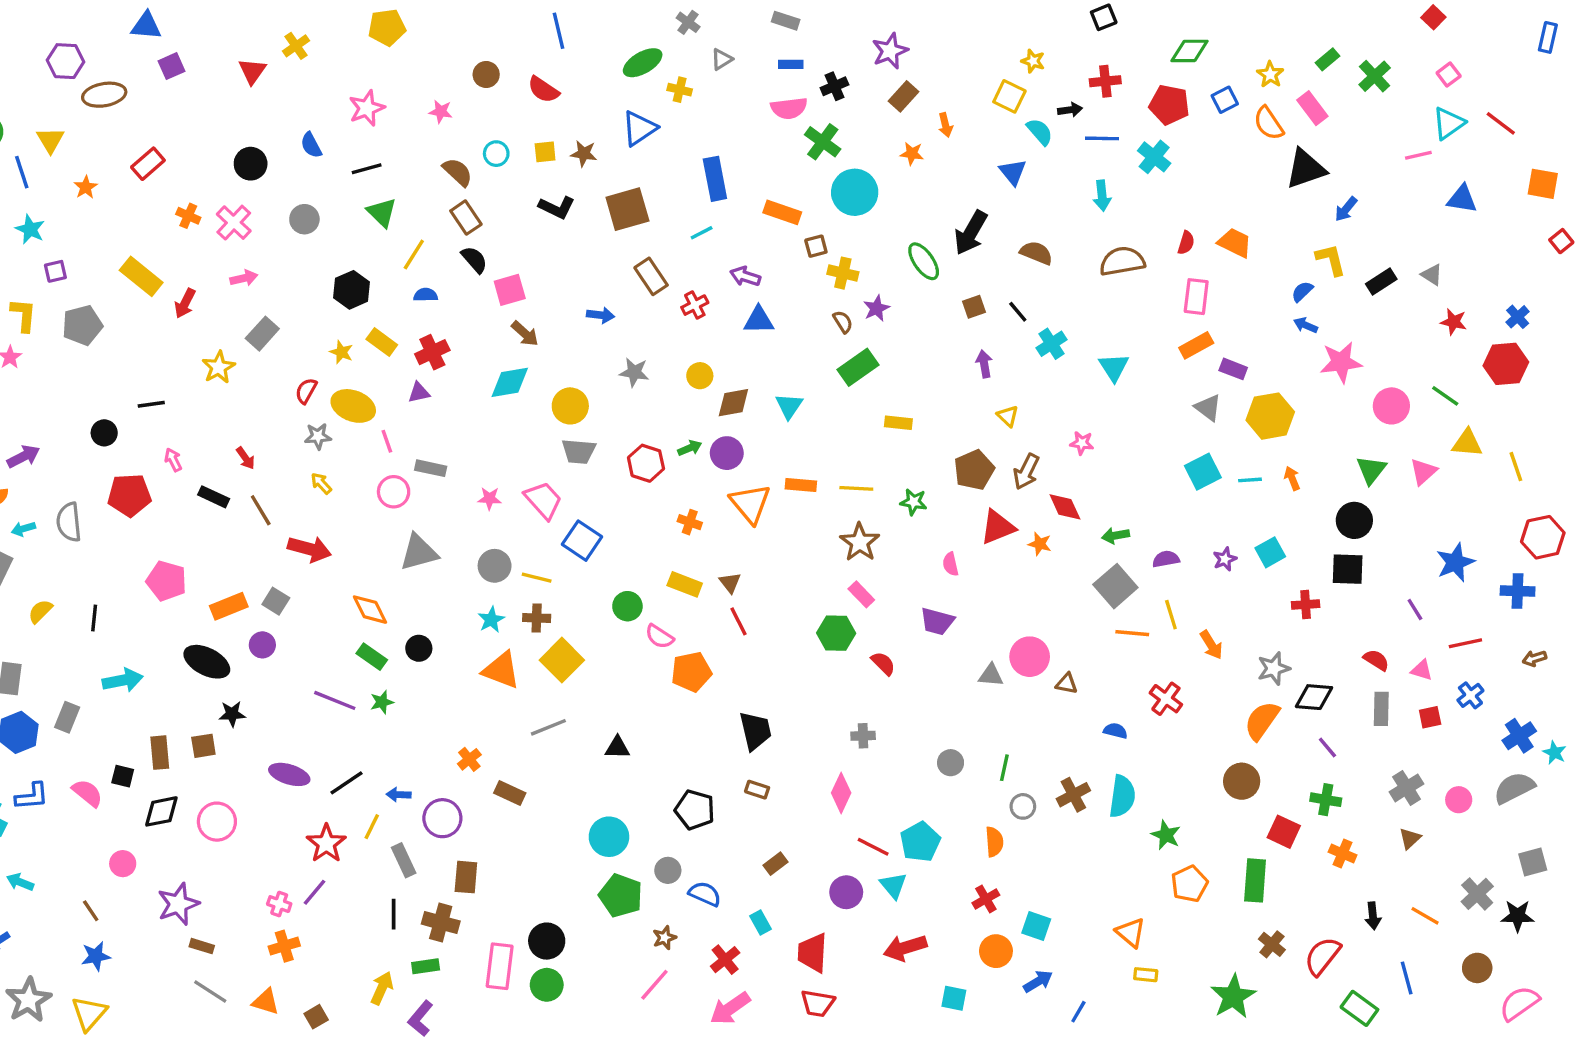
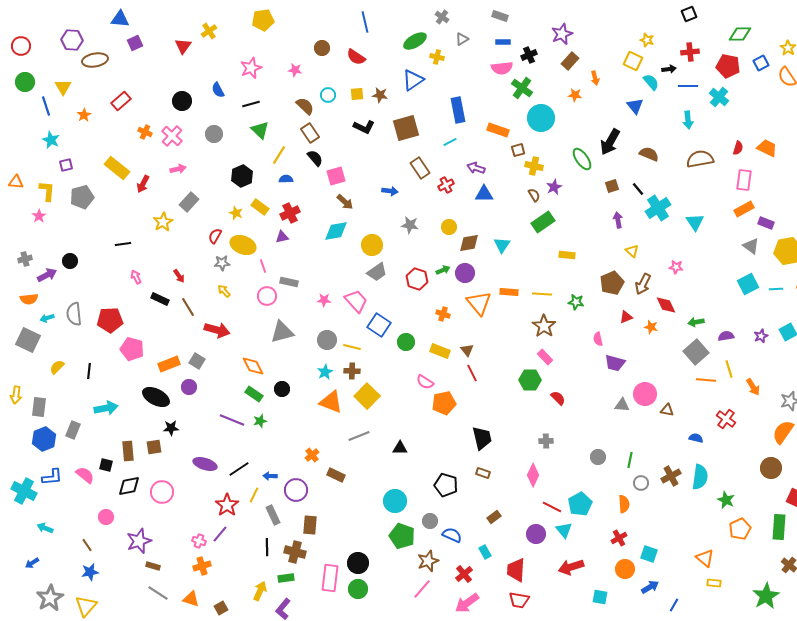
cyan cross: (1051, 344) -> (658, 208), size x1.4
black circle: (104, 433) -> (70, 261), moved
gray trapezoid: (579, 451) -> (377, 272), turned -40
red pentagon: (129, 495) -> (110, 320), moved
red triangle: (998, 527) -> (626, 317), size x0.6
green circle: (627, 606) -> (406, 342), moved
purple trapezoid: (937, 621) -> (615, 363), moved
brown star: (664, 938) -> (428, 561), size x1.5

